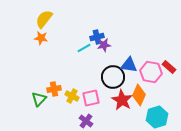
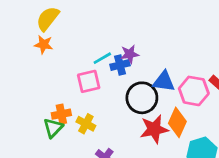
blue cross: (97, 37) -> (120, 65), moved
pink square: (91, 98) -> (89, 81), moved
green triangle: (39, 99) -> (53, 128), moved
red star: (122, 100) -> (154, 129), turned 30

